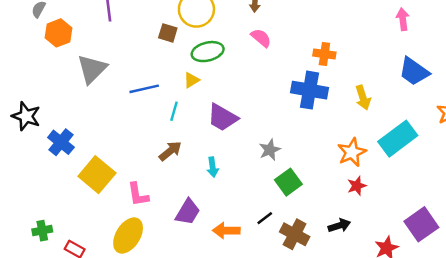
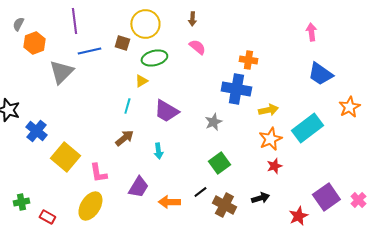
blue line: (144, 89) -> (89, 51), moved
yellow arrow: (363, 98) -> (268, 110), moved, turned -84
gray star: (270, 150) -> (213, 122), moved

